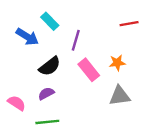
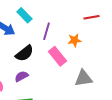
orange star: (117, 63) -> (74, 40), moved

